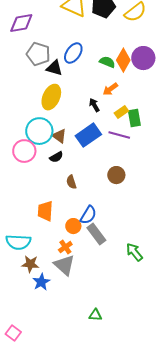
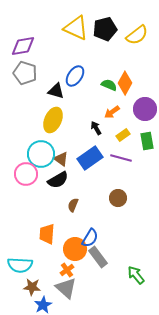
gray pentagon: (38, 54) -> (25, 73), moved
purple circle: (143, 58) -> (145, 109), moved
green rectangle: (134, 118) -> (147, 141), moved
black semicircle: (56, 157) -> (58, 180), size x1.5
brown semicircle: (71, 182) -> (73, 205), turned 40
orange circle: (73, 226) -> (75, 249), size x1.5

